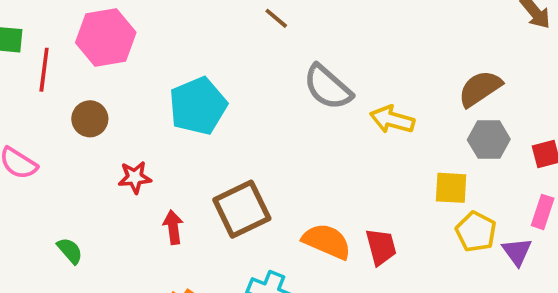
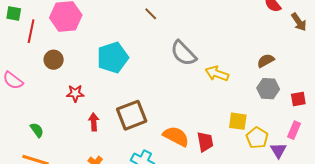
brown line: (276, 18) -> (151, 14), moved
brown semicircle: (480, 88) -> (266, 61), size x0.7
yellow square: (451, 188) -> (238, 121), moved

